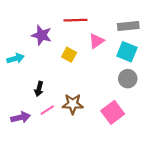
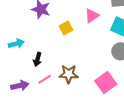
yellow square: (69, 55) -> (66, 28), turned 32
cyan arrow: (15, 59) -> (16, 44), moved

